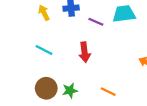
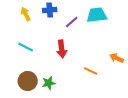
purple line: (96, 22) -> (72, 22), turned -64
orange line: (108, 92) -> (91, 71), moved

